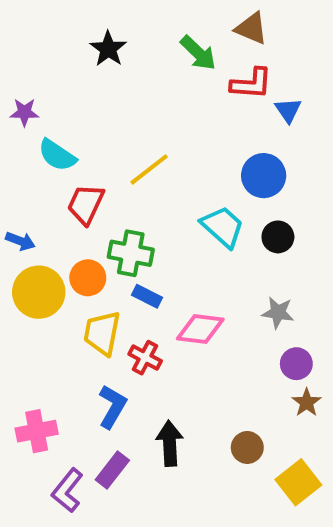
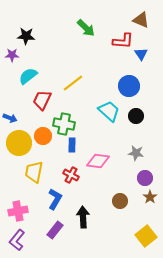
brown triangle: (251, 28) -> (141, 20), moved
black star: (108, 49) -> (26, 36), moved, turned -30
green arrow: (198, 53) -> (86, 28), moved
cyan semicircle: (57, 155) -> (28, 76), turned 108
blue rectangle: (147, 296) -> (72, 145), turned 64
yellow trapezoid: (102, 333) -> (34, 172), moved
brown circle: (247, 447) -> (120, 201), moved
purple L-shape: (67, 490) -> (17, 240), moved

